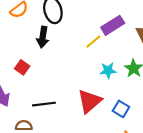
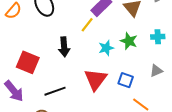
black arrow: (43, 37) -> (64, 47), moved
red square: (22, 67) -> (28, 62), size x1.6

